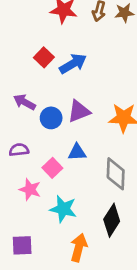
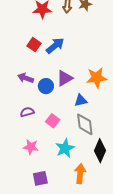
blue triangle: (77, 152) -> (81, 100), moved
gray diamond: (116, 174) -> (85, 124), moved
pink star: (30, 189) -> (31, 147), moved
cyan star: (63, 209) -> (65, 148), turned -30

